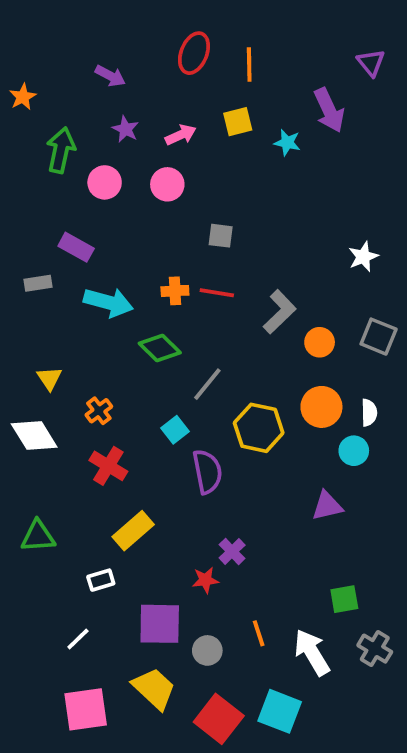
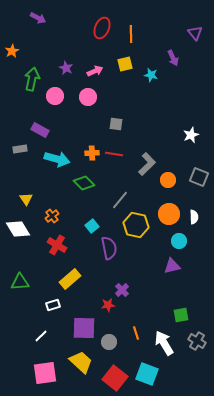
purple arrow: (110, 76) -> (38, 18), moved
purple arrow: (329, 110) -> (173, 58), size x0.7
gray line: (207, 384) -> (120, 200), moved
cyan circle: (354, 451) -> (179, 241), moved

